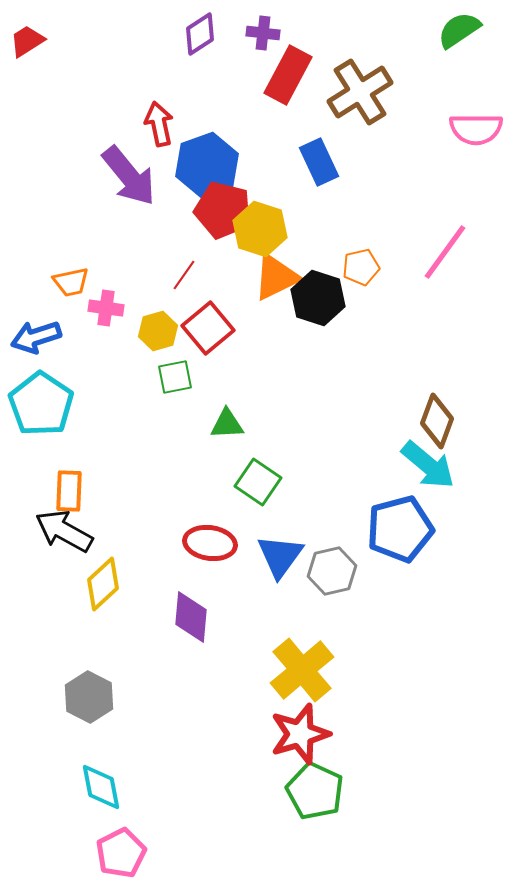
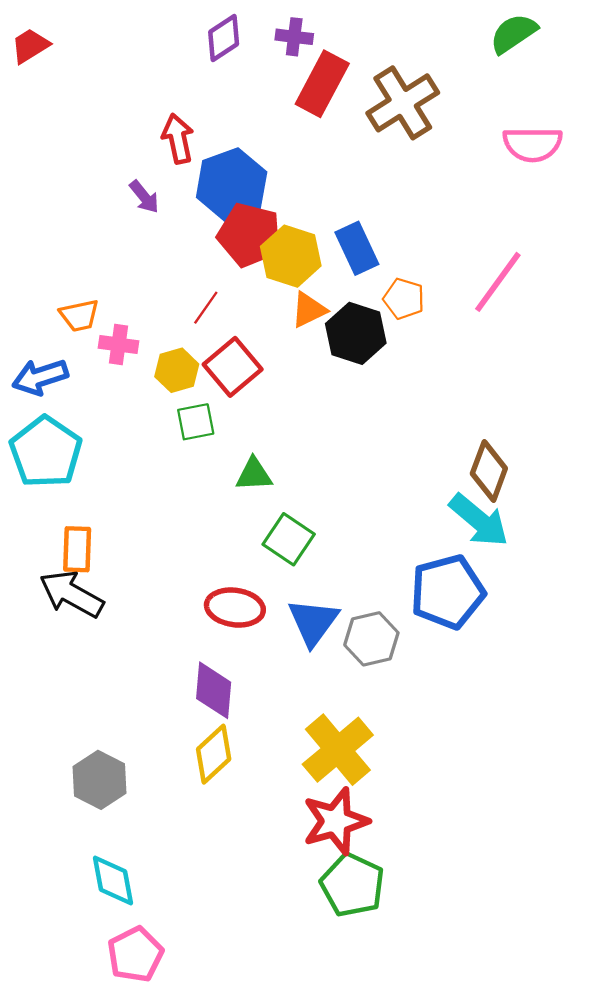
blue rectangle: (319, 162) -> (357, 248), moved
purple arrow: (129, 176) -> (144, 197), size x0.5
orange pentagon: (361, 267) -> (404, 299), turned 30
orange triangle: (276, 277) -> (309, 310), size x0.7
yellow diamond: (103, 584) -> (214, 754), moved

